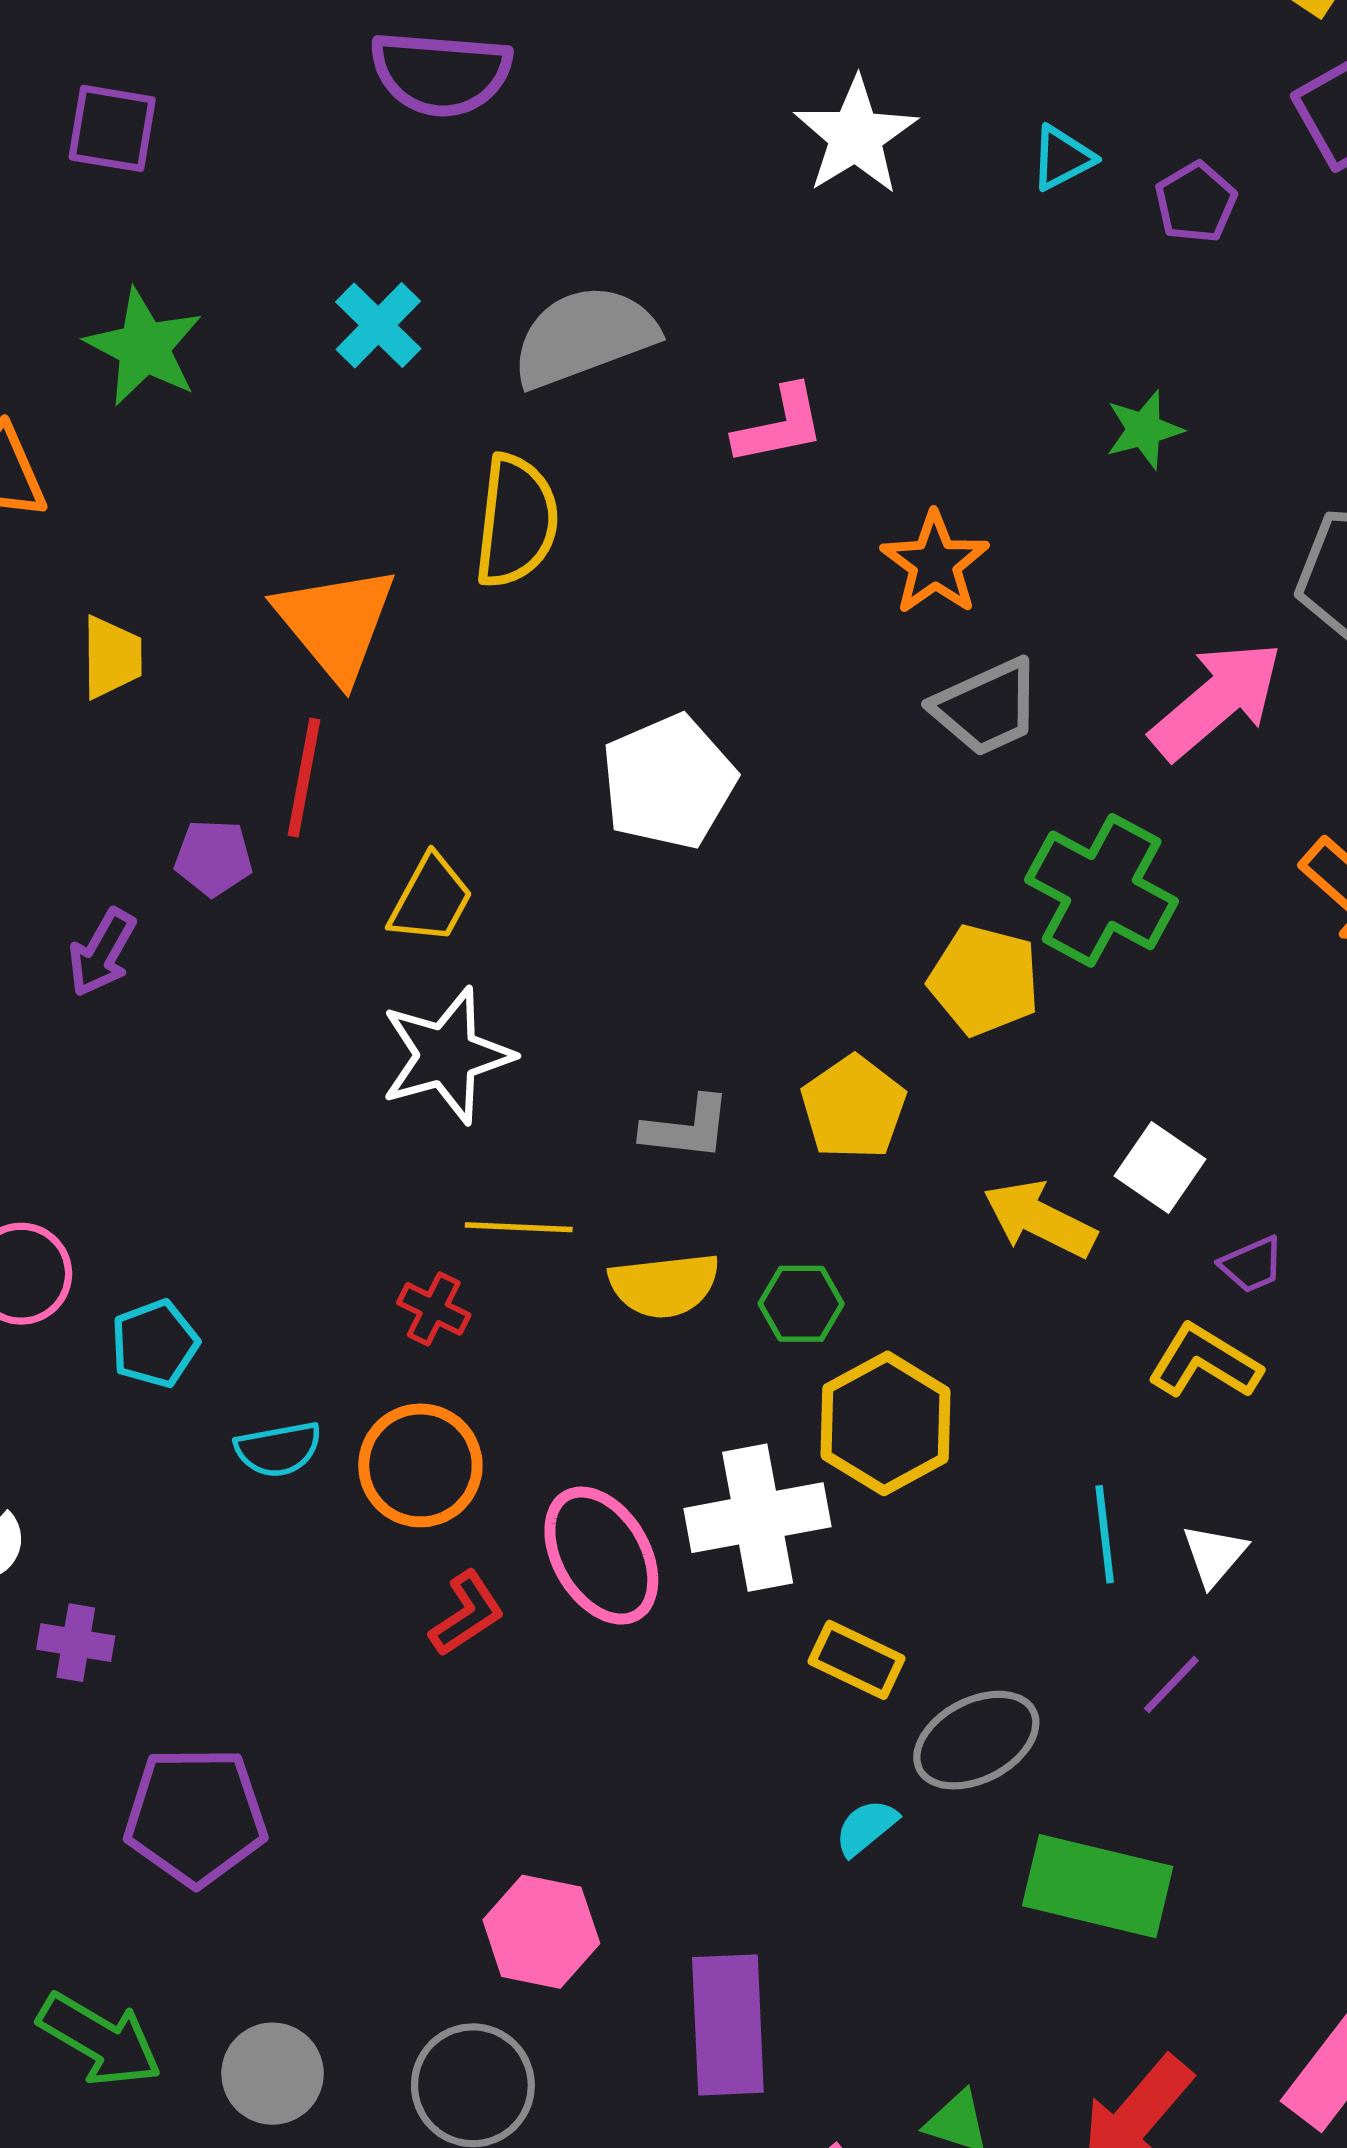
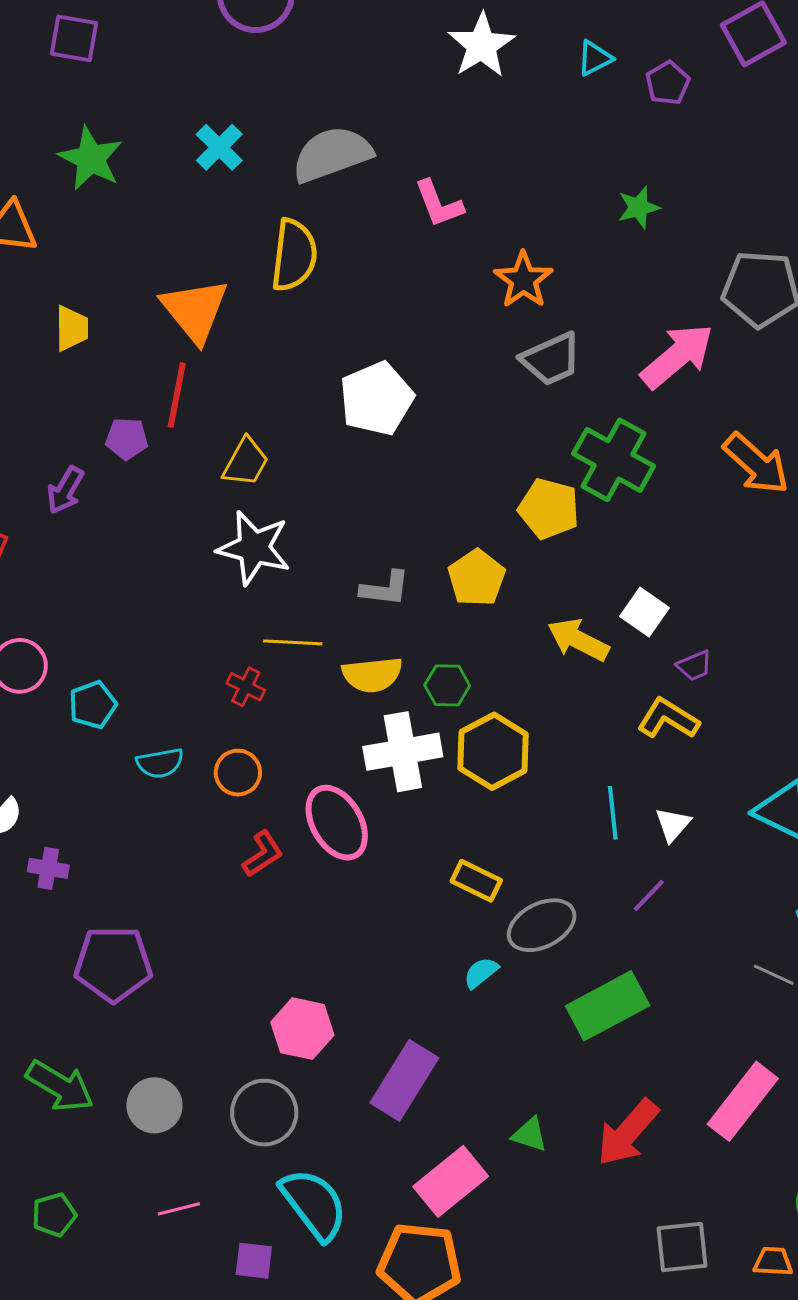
pink L-shape: (780, 425) -> (439, 204), turned 80
white star: (447, 1055) -> (254, 548), turned 30
orange circle: (420, 1465) -> (238, 773), size x0.7
white cross: (758, 1518) -> (403, 752), moved
green rectangle: (1098, 1886) -> (608, 1006), turned -42
purple rectangle: (728, 2025) -> (404, 1080), turned 34

